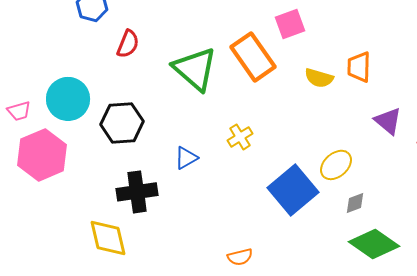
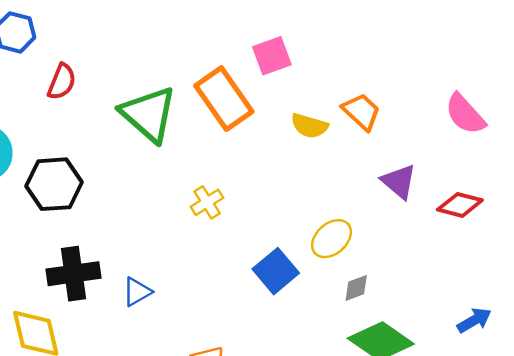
orange trapezoid: (359, 67) -> (361, 112), turned 132
blue triangle: (186, 158) -> (137, 292), moved
blue square: (293, 190) -> (276, 271), size x0.7

